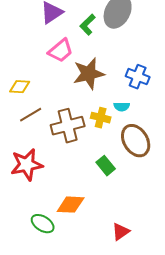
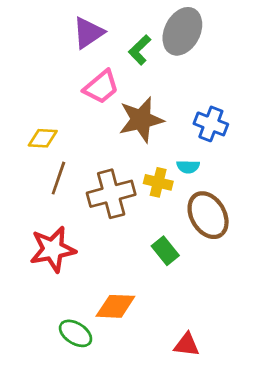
brown line: (31, 115) -> (58, 178), turned -40
red triangle: (121, 232) -> (187, 345), turned 42

